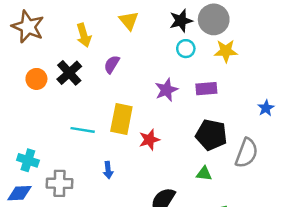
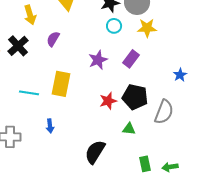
purple rectangle: (206, 89) -> (131, 59), turned -48
red star: (149, 140) -> (108, 101), moved

